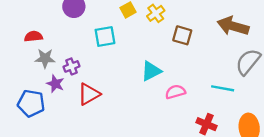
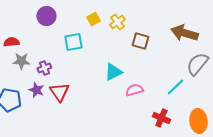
purple star: (55, 84) -> (36, 90), moved
cyan line: (223, 88) -> (175, 87), turned -54
red triangle: (89, 94) -> (59, 92), turned -35

